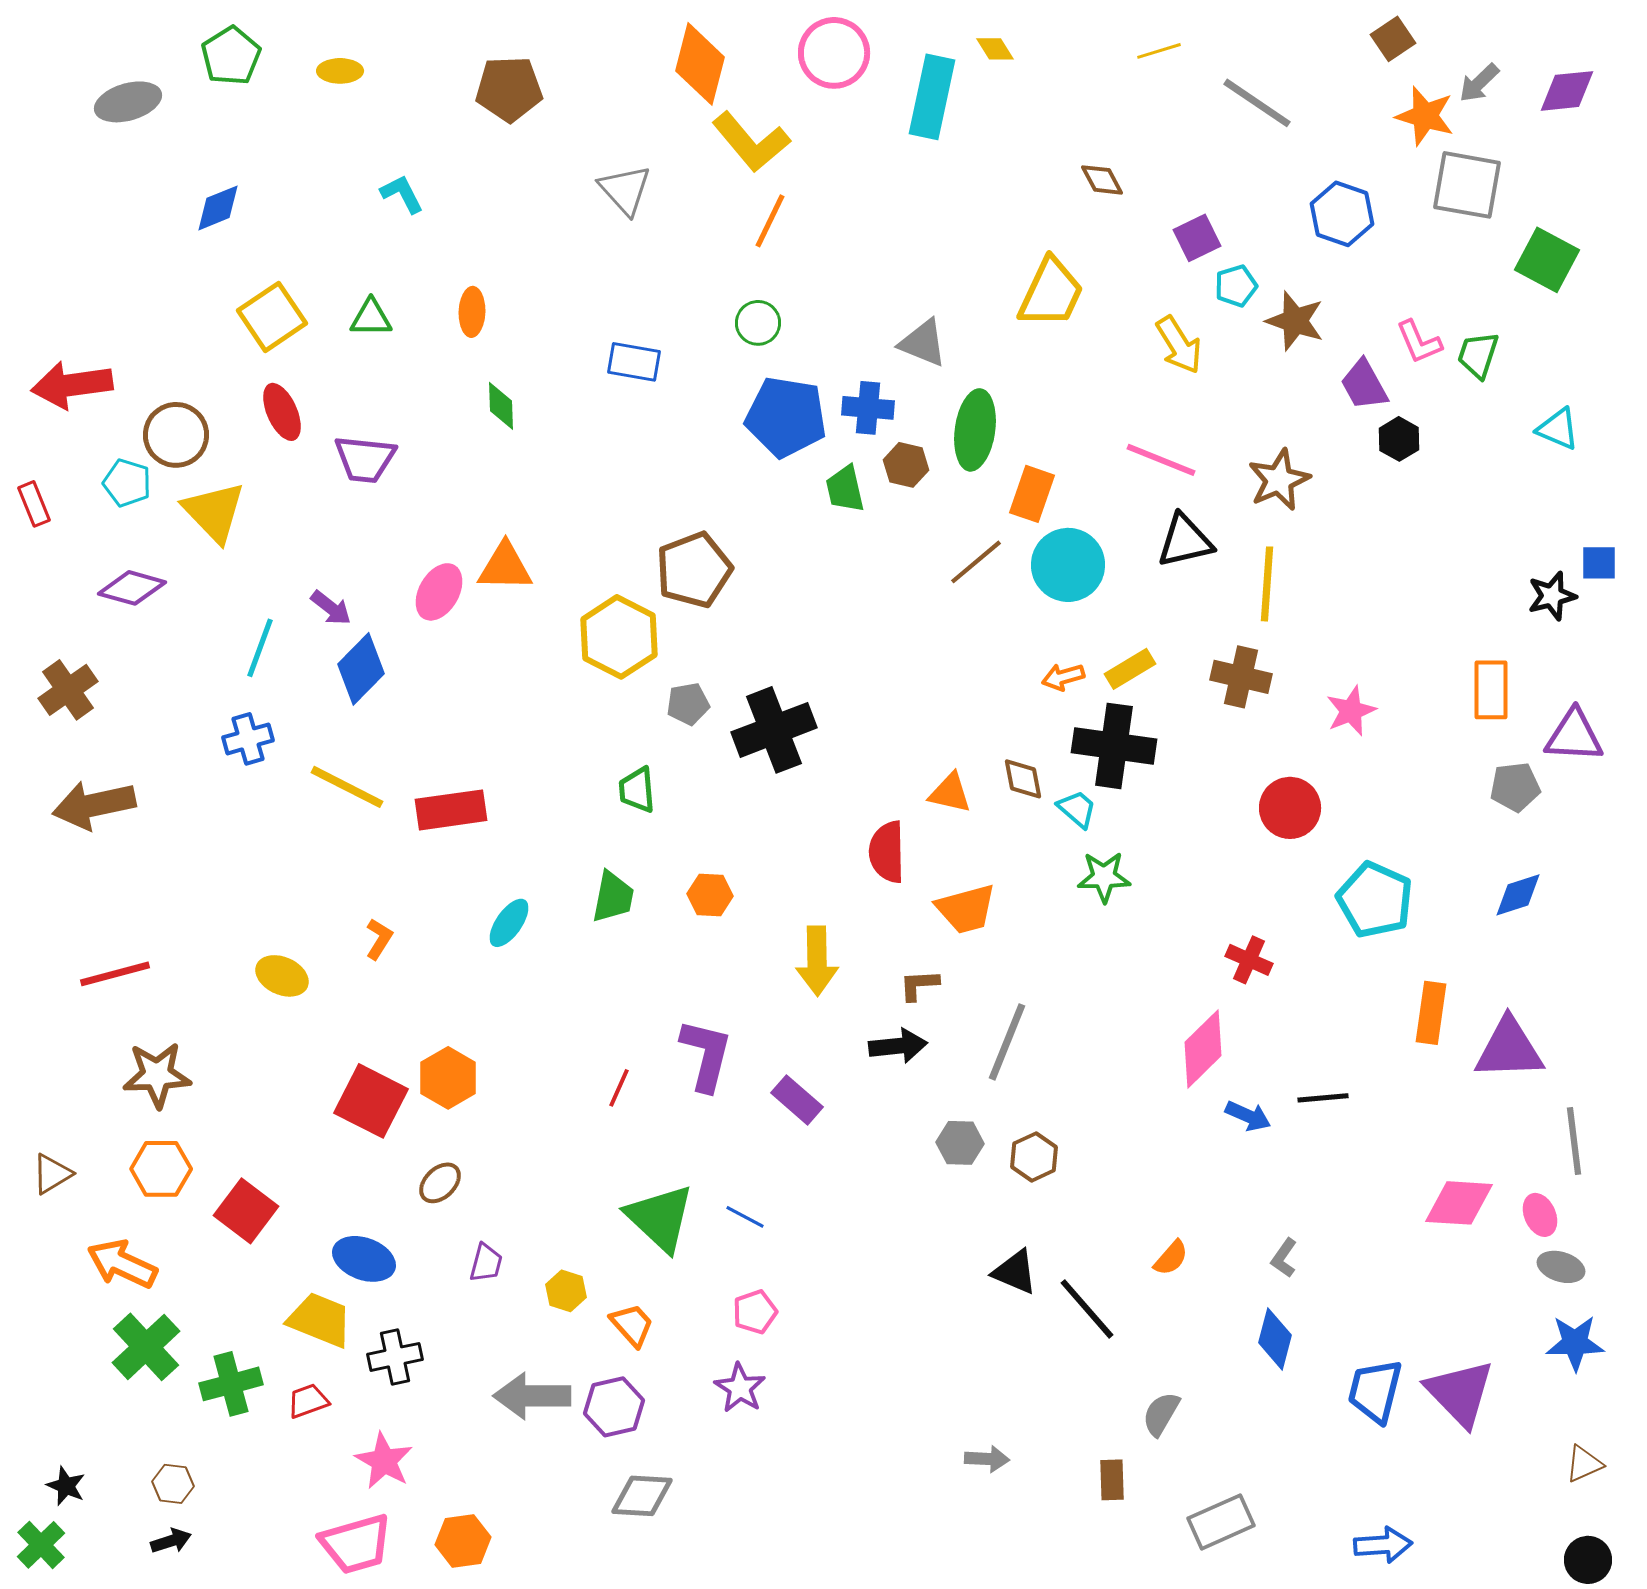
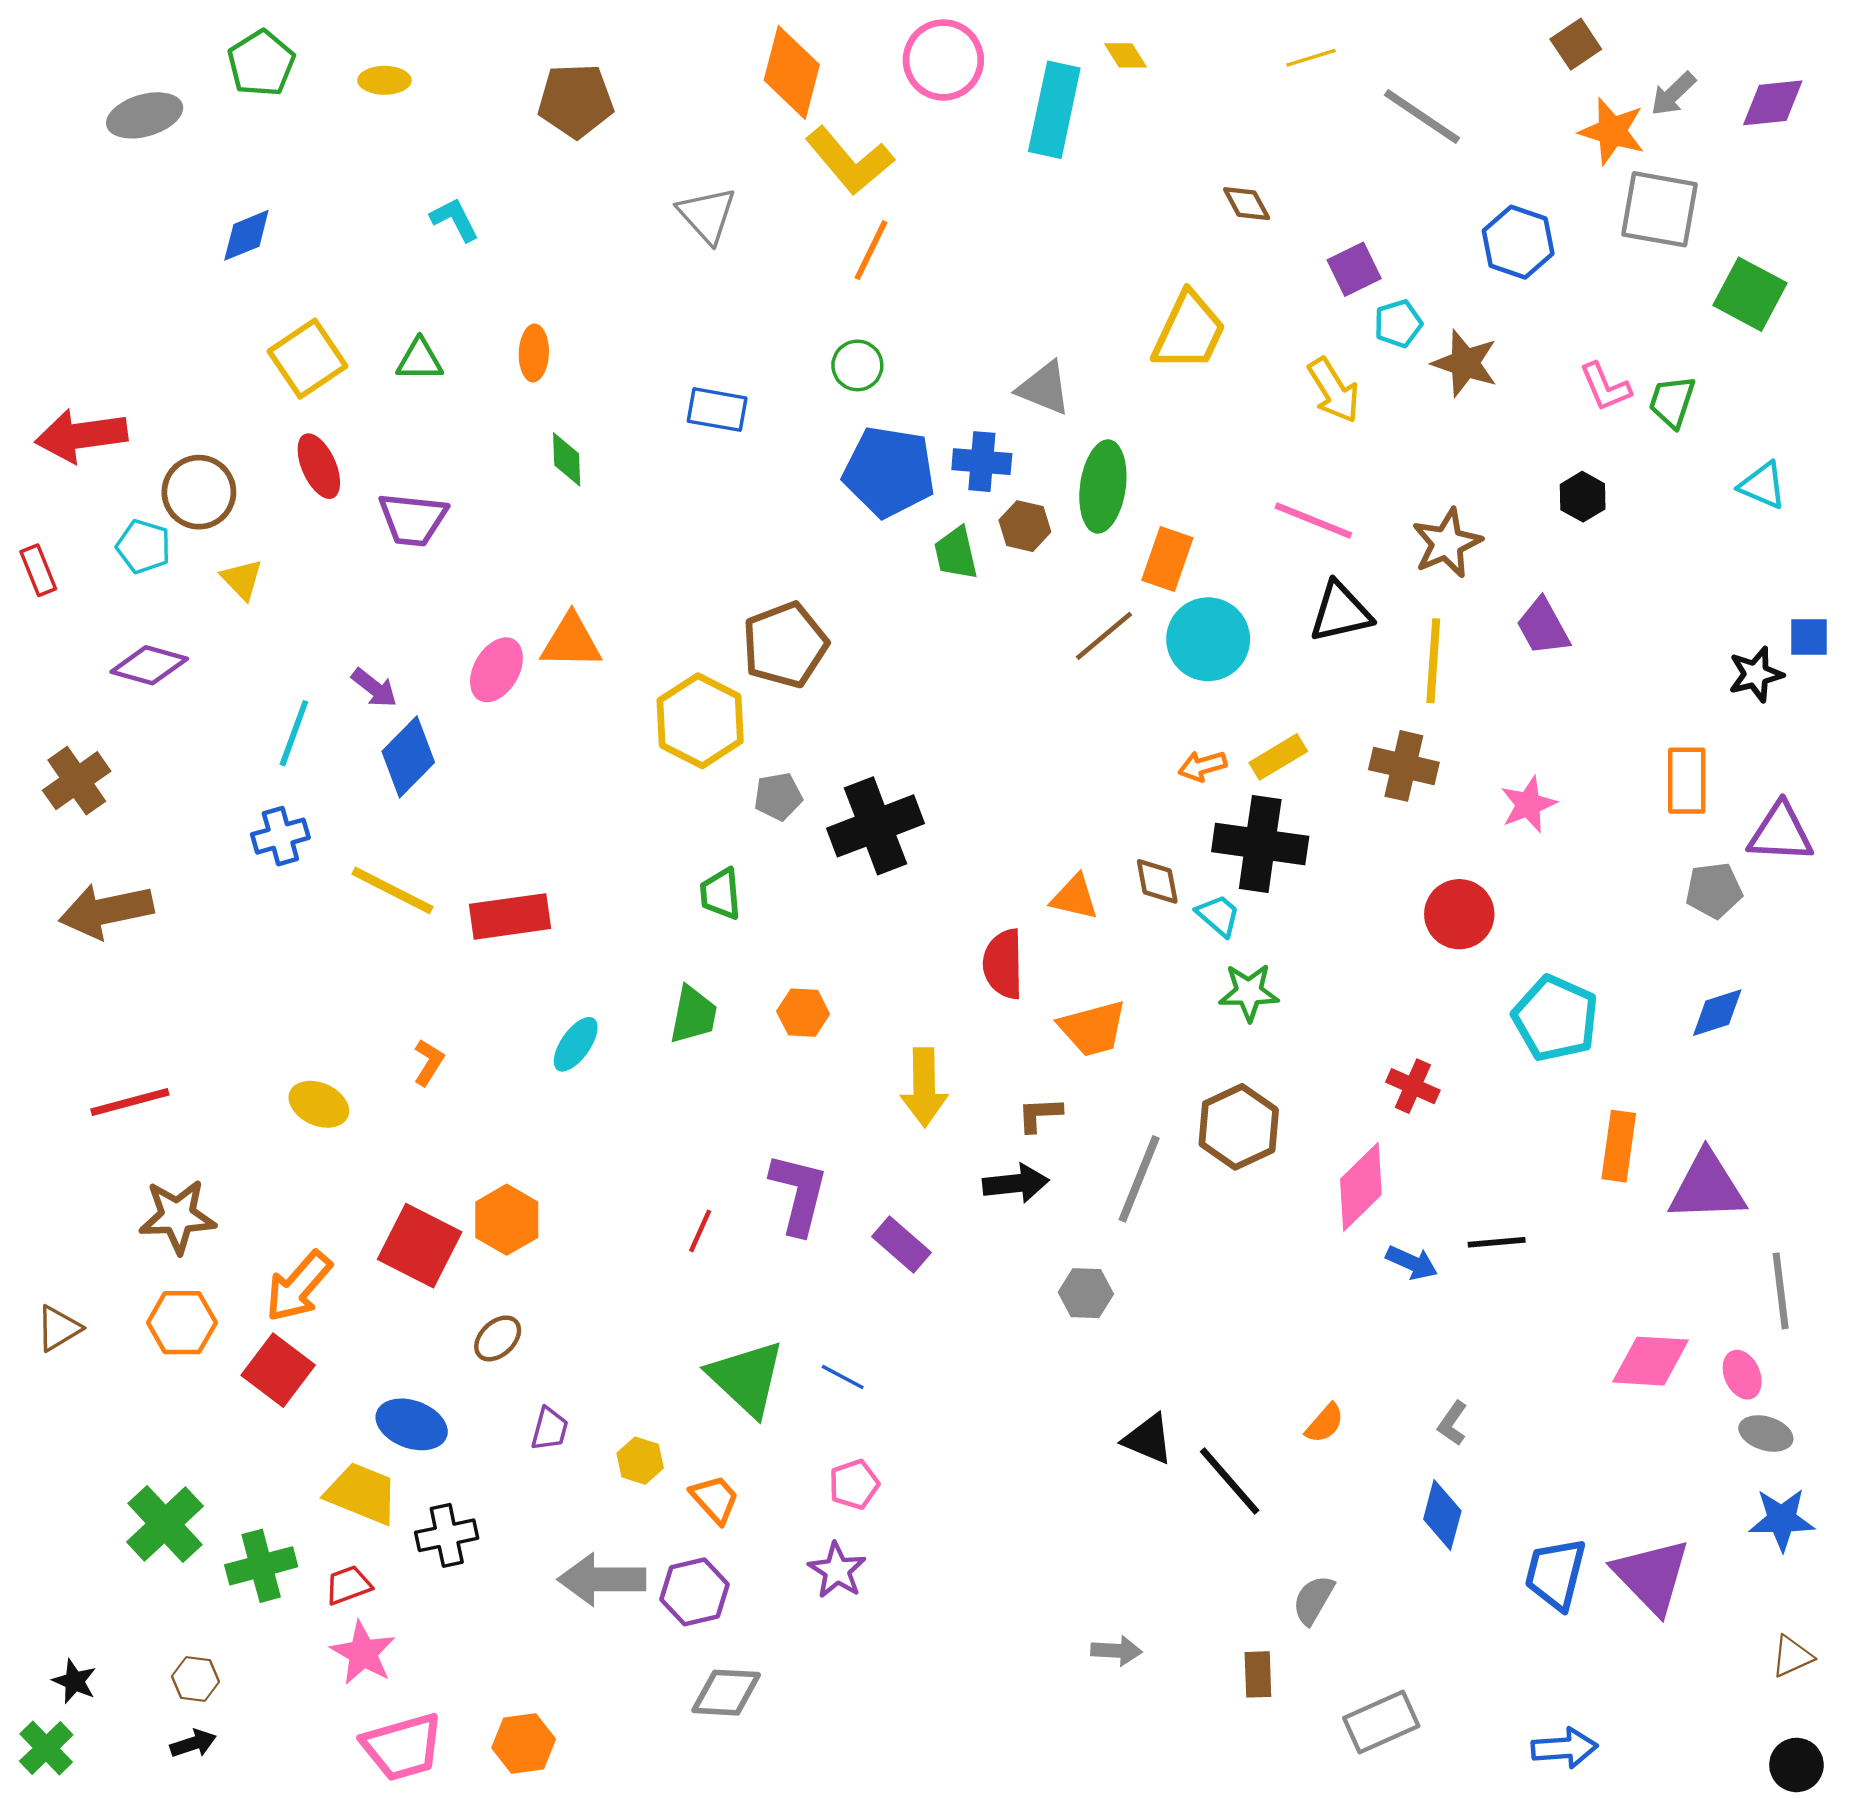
purple trapezoid: (1364, 385) -> (1543, 627), moved
yellow triangle: (214, 512) -> (242, 579), size x0.6
brown hexagon: (1034, 1157) -> (1239, 1127), moved, size x1.5
orange arrow: (122, 1264) -> (298, 1286), moved, turned -74
pink star: (384, 1461) -> (363, 1653), moved

